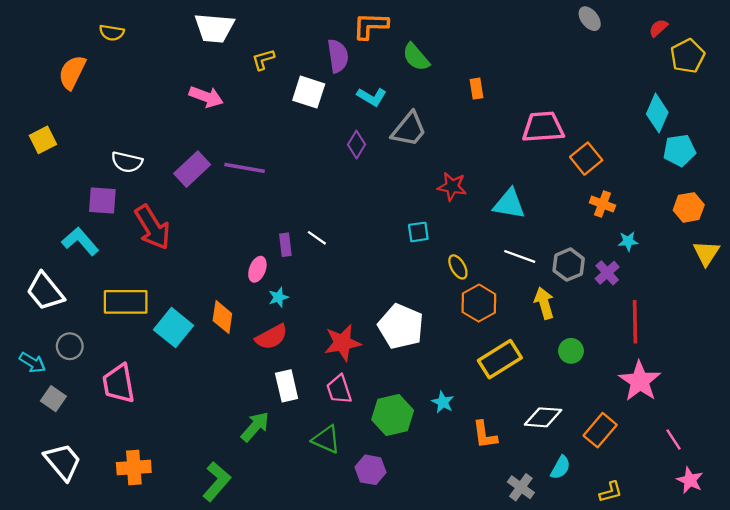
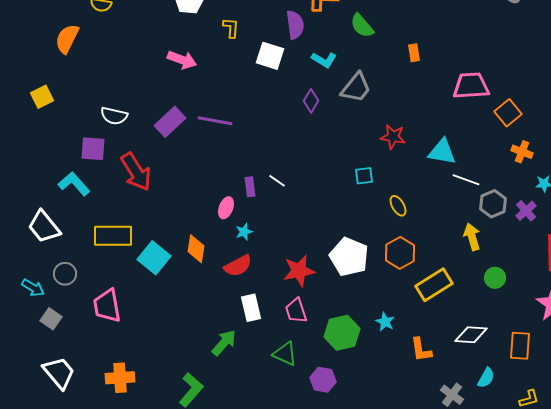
yellow L-shape: (263, 59) -> (231, 28), turned 110
white line: (520, 256) -> (466, 180), moved
orange hexagon: (479, 303) -> (400, 253), moved
orange rectangle: (600, 430) -> (520, 346), turned -36

